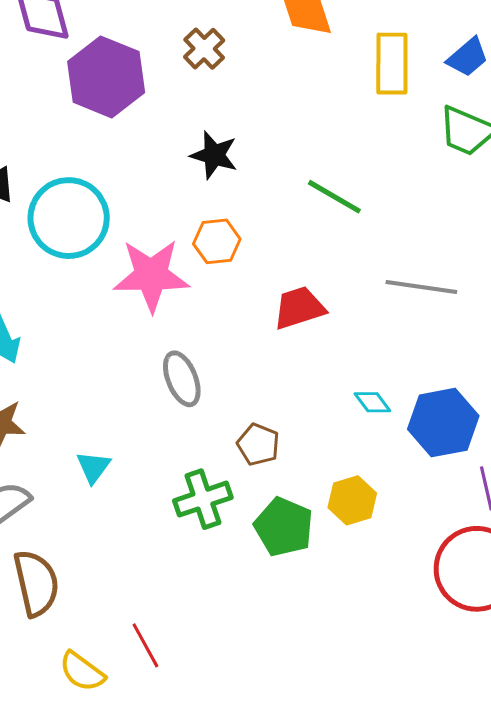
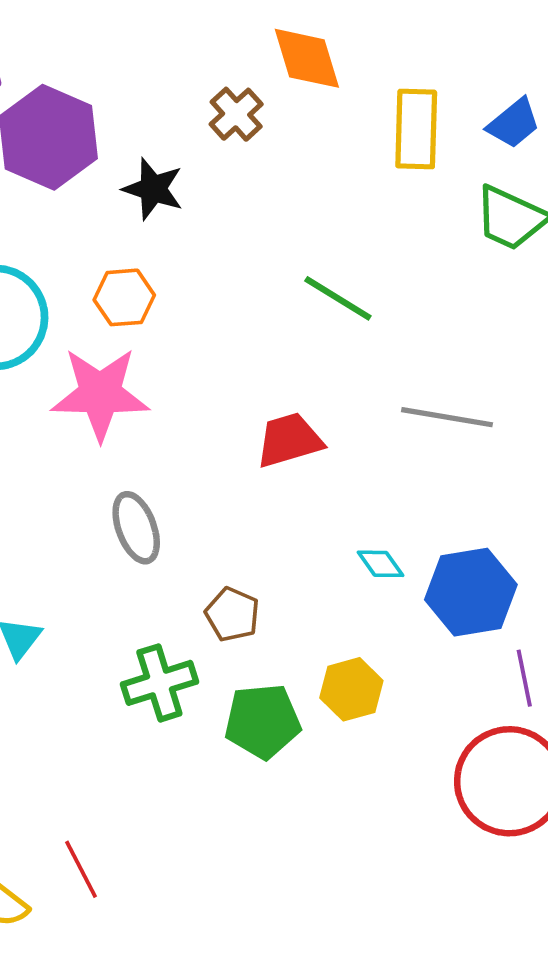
brown cross: (204, 49) -> (236, 114), moved
black star: (214, 155) -> (153, 189), moved
orange hexagon: (217, 241) -> (124, 297), moved
green pentagon: (284, 527) -> (263, 721), turned -30

